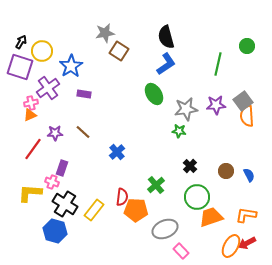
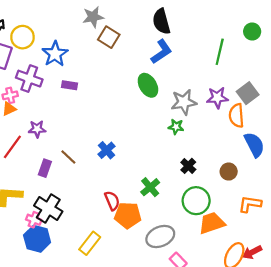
purple cross: (48, 88) -> (29, 79), turned -35
orange semicircle: (247, 116) -> (236, 116), moved
brown line: (83, 132) -> (68, 157), moved
blue semicircle: (249, 175) -> (254, 145), moved, size x1.6
pink cross: (52, 182) -> (34, 220), moved
red semicircle: (122, 197) -> (112, 201), turned -30
yellow rectangle: (94, 210) -> (90, 243), moved
orange L-shape: (246, 215) -> (250, 204), moved

